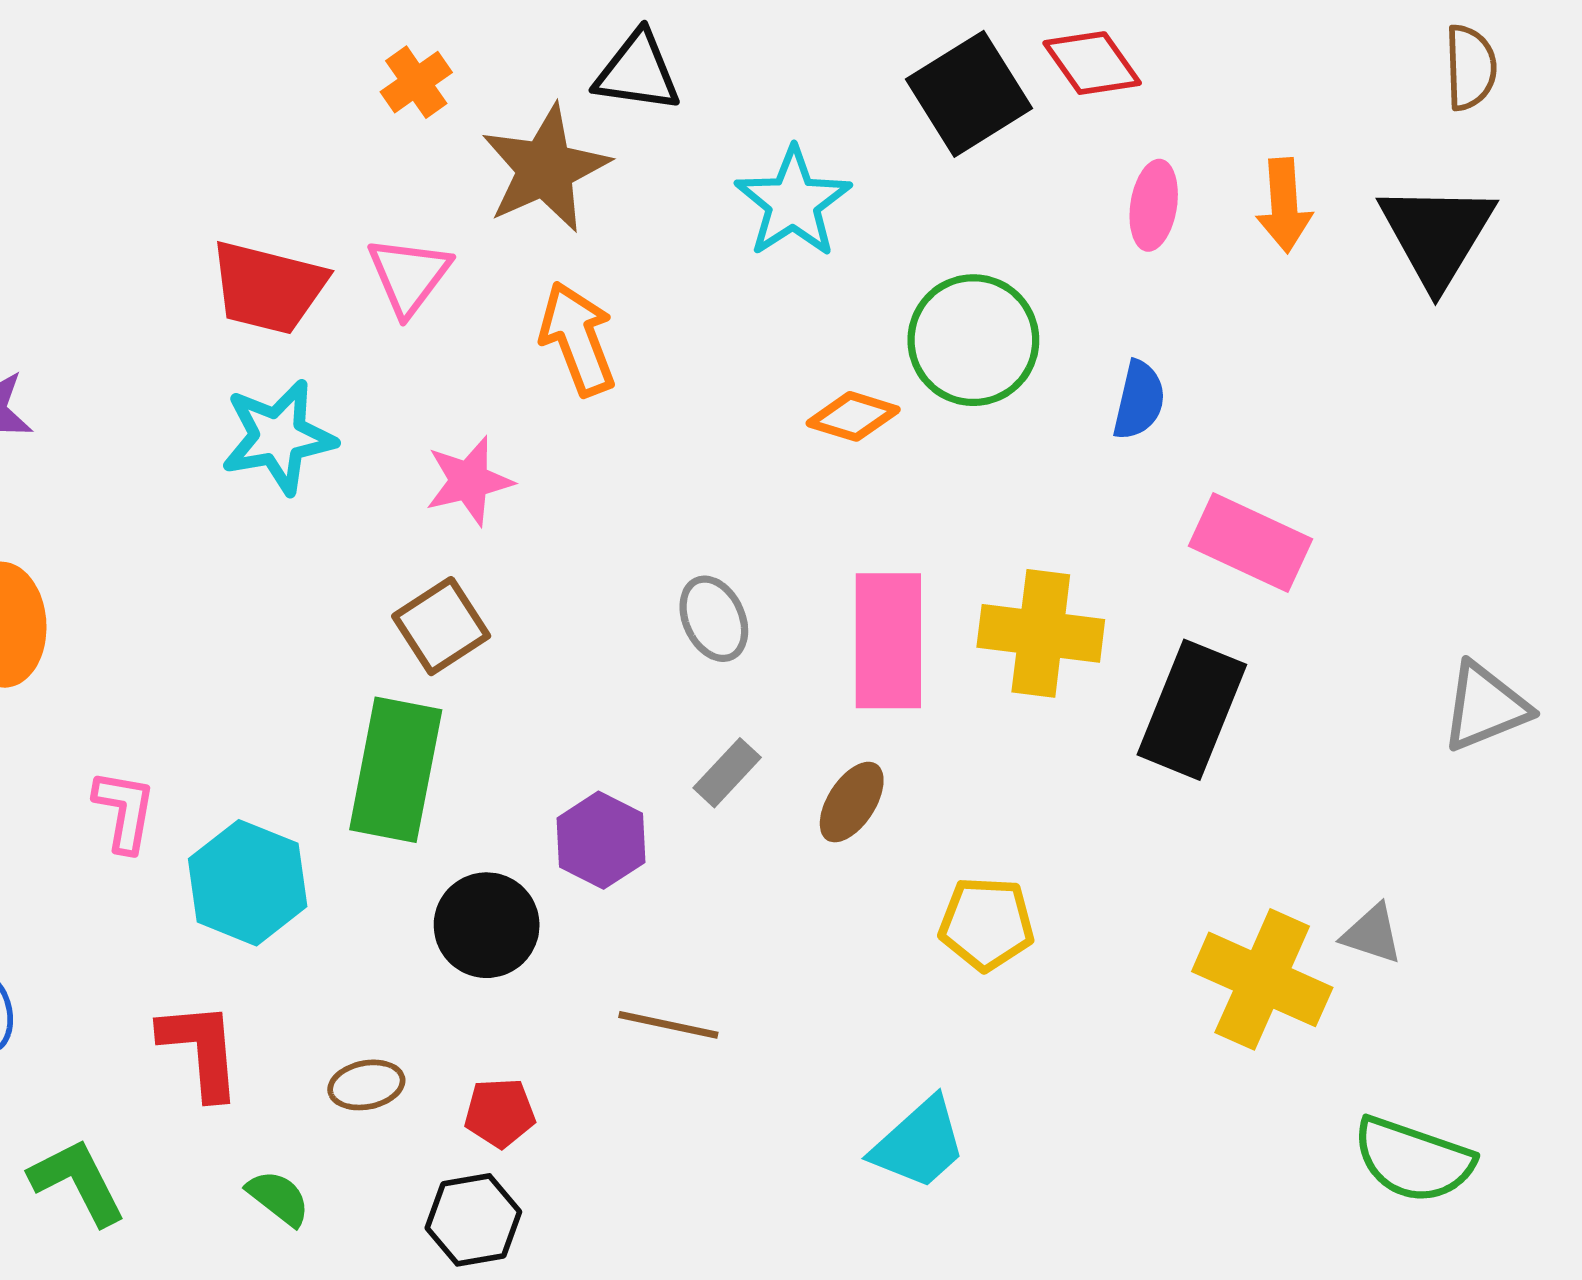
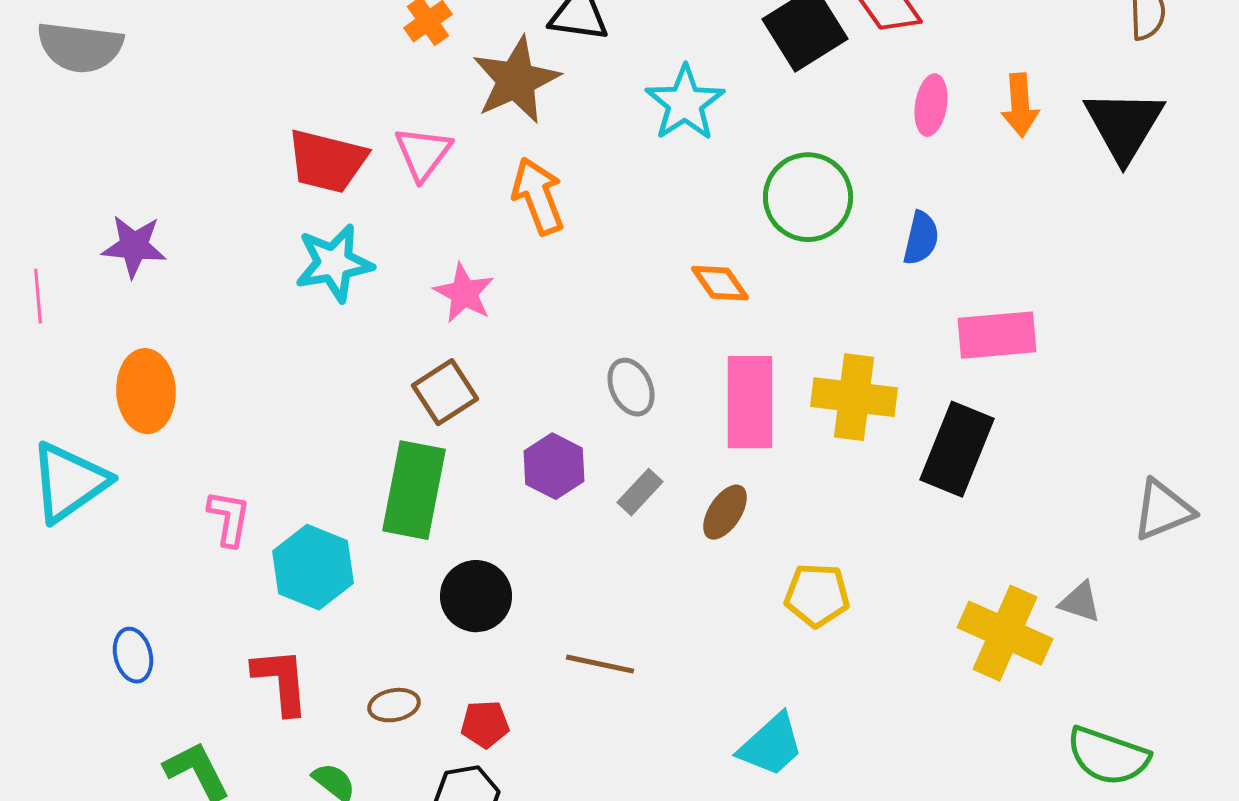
orange diamond: (853, 416) -> (720, 283), moved, turned 38
pink star: (469, 481) -> (464, 293), turned -30
pink rectangle: (1250, 542) -> (997, 335), turned -30
gray triangle: (1485, 707) -> (1163, 510), moved
purple hexagon: (601, 840) -> (554, 466), moved

